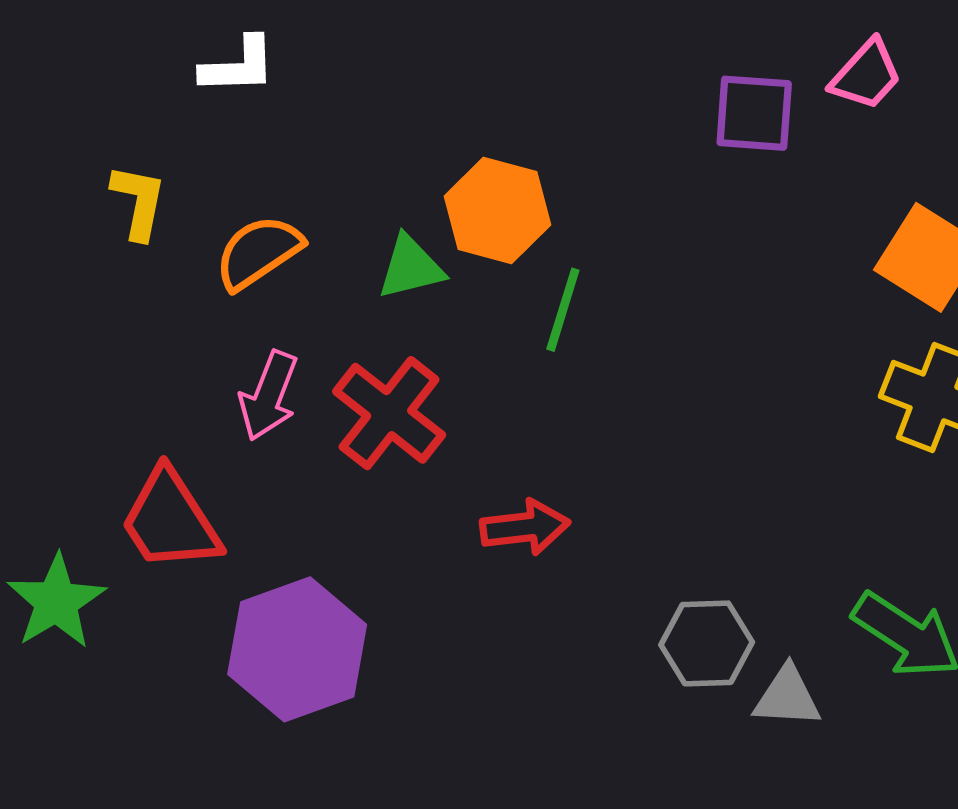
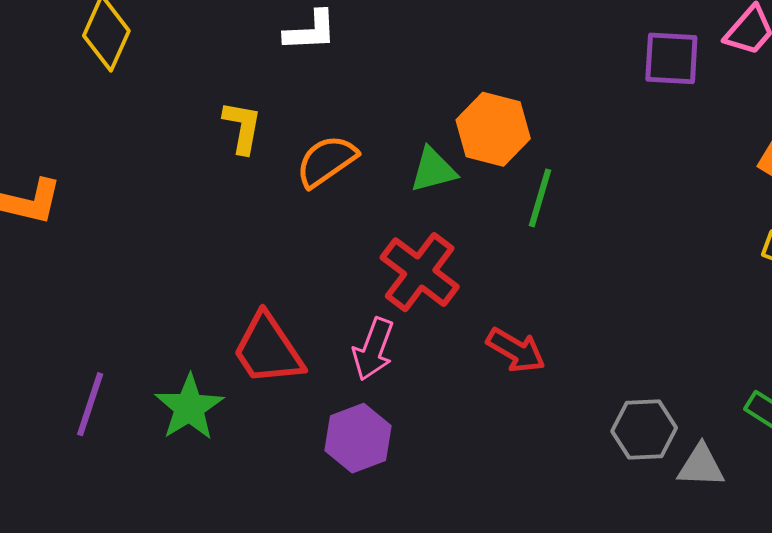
pink arrow: (269, 396) -> (373, 349), moved
red arrow: (525, 527) -> (516, 350), turned 38
purple hexagon: (297, 649) -> (358, 438), size x0.7

